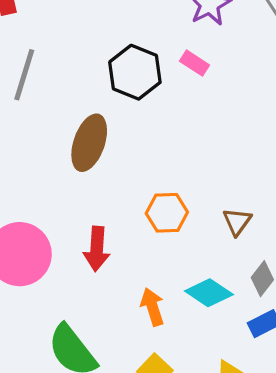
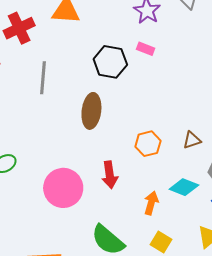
brown triangle: (237, 222) -> (192, 140), turned 48
orange arrow: (152, 307) -> (151, 203), turned 45

